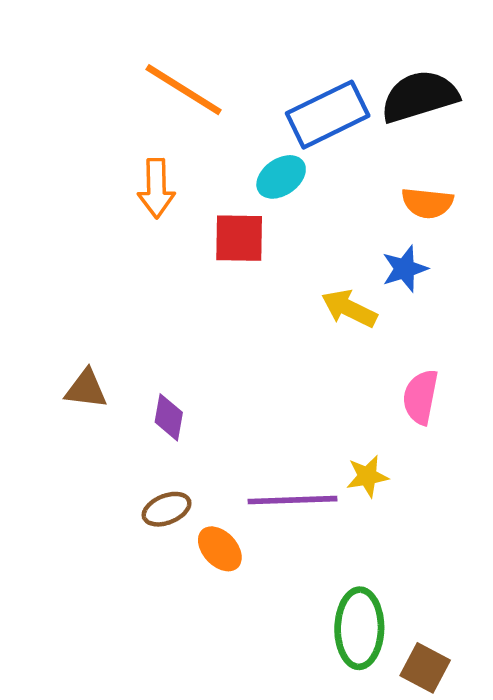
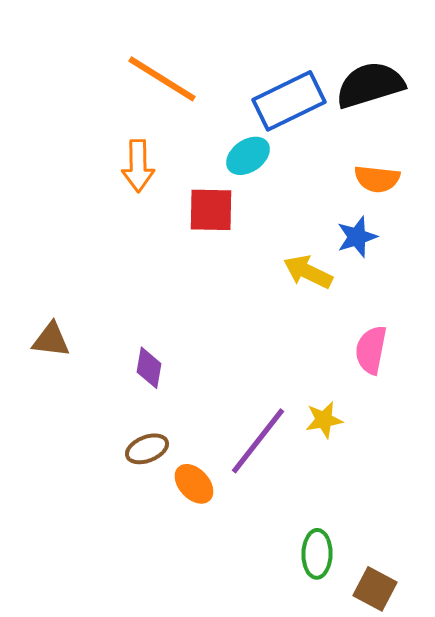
brown triangle: (86, 389) -> (51, 340), moved
purple line: (292, 500) -> (258, 441), turned -50
green ellipse: (359, 628) -> (317, 554), size x0.7

